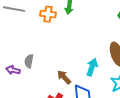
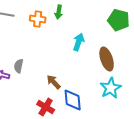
cyan arrow: (92, 67) -> (79, 42), moved

